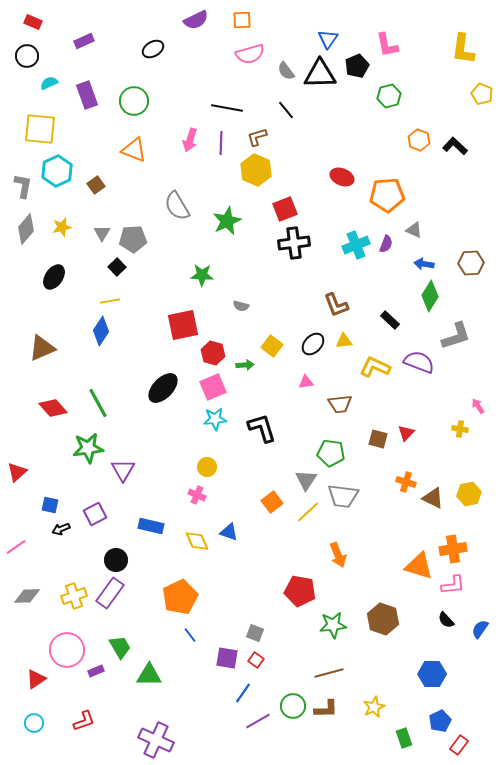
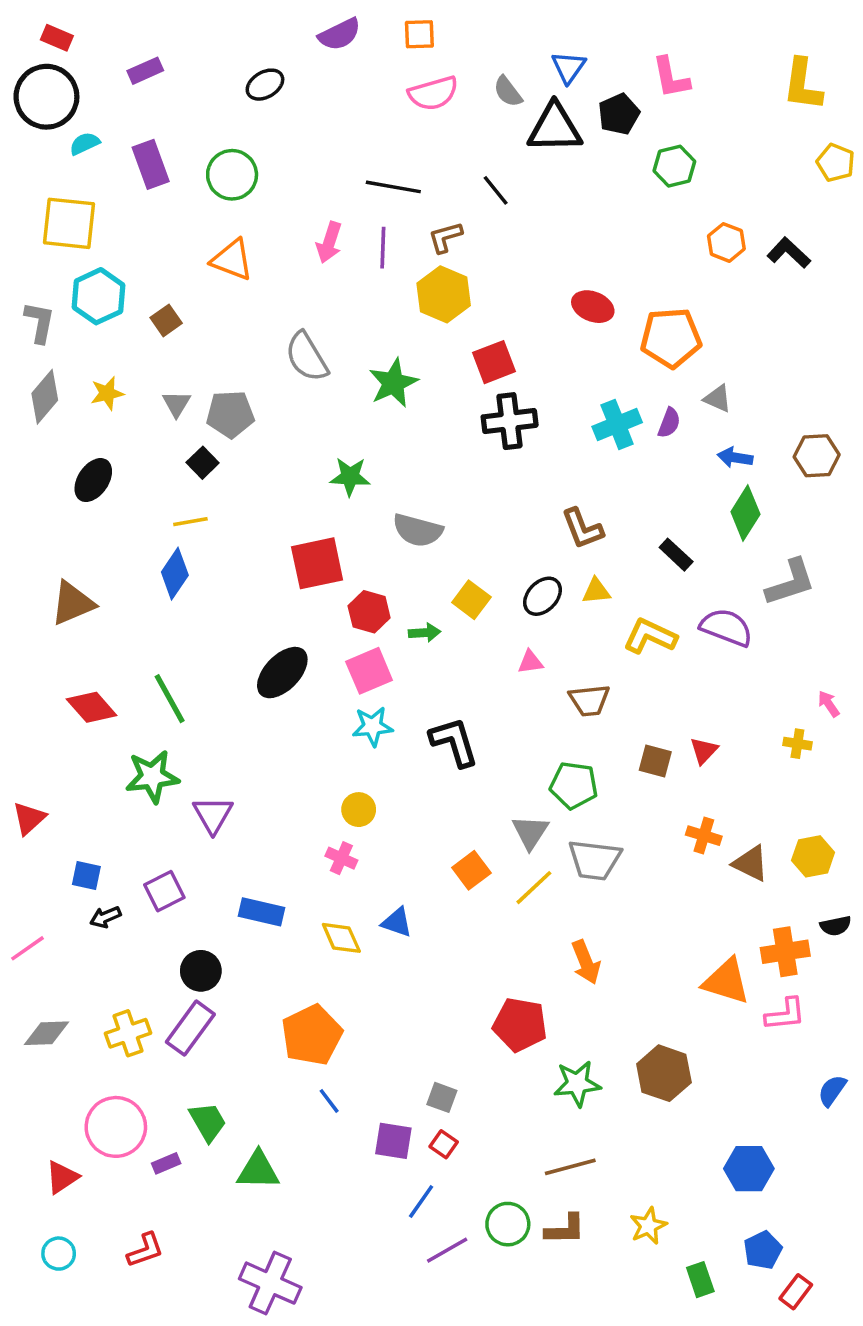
black circle: (27, 56) -> (46, 97), size x1.6
gray semicircle: (286, 71) -> (508, 92), moved
gray semicircle: (241, 306) -> (418, 530), size x1.8
black semicircle: (446, 620) -> (836, 926), moved, turned -60

